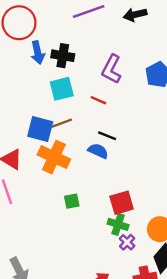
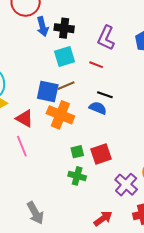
red square: (122, 203) -> (101, 154), moved
green cross: (118, 224) -> (77, 176), moved
purple cross: (127, 242) -> (126, 185), size x1.6

